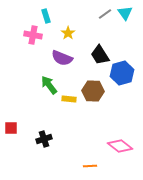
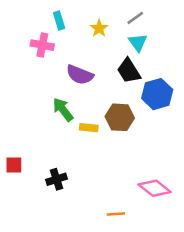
cyan triangle: (125, 13) -> (138, 42), moved
yellow star: (68, 33) -> (99, 28), moved

